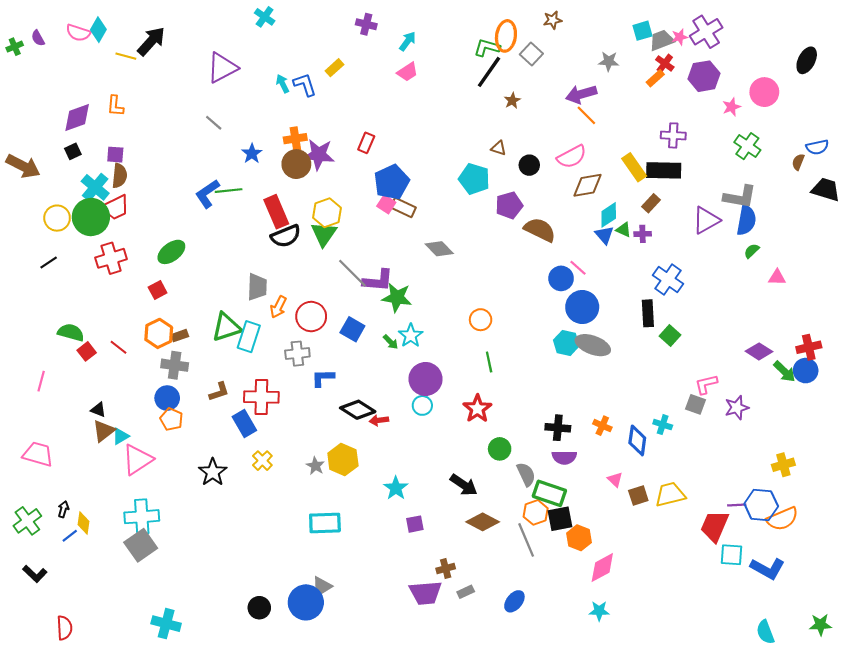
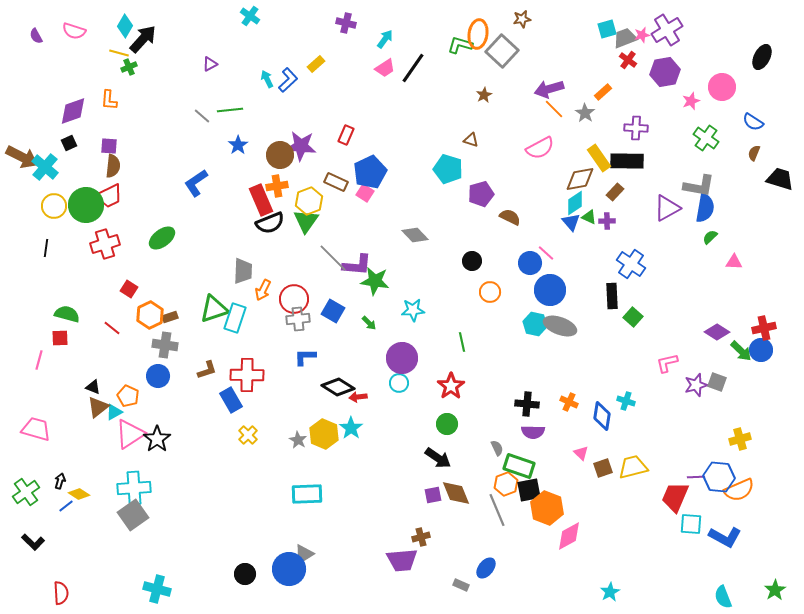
cyan diamond: (98, 30) -> (125, 26), moved
green cross: (15, 47) -> (129, 67), moved
gray square: (531, 54) -> (502, 51), size x1.5
gray star: (609, 61) -> (585, 113), moved, turned 30
purple triangle: (222, 68) -> (210, 64), size x0.5
black line: (489, 72) -> (413, 68), moved
orange rectangle: (655, 78) -> (603, 92), moved
blue L-shape: (305, 85) -> (288, 80), turned 65
orange cross: (295, 139) -> (277, 186), moved
blue semicircle: (817, 147) -> (753, 122), moved, turned 45
black circle: (529, 165) -> (472, 261), moved
brown diamond: (587, 185) -> (580, 179), moved
cyan cross: (95, 187) -> (45, 167), moved
green line: (229, 191) -> (230, 110), moved
brown rectangle: (403, 207) -> (336, 182), moved
brown semicircle: (540, 230) -> (510, 217), size x0.7
black line: (49, 263) -> (46, 248), turned -48
red square: (158, 290) -> (129, 289), moved, turned -30
orange circle: (481, 320) -> (490, 292), moved
cyan star: (411, 336) -> (413, 310), moved, turned 30
red square: (87, 351) -> (60, 338), moved, turned 36
gray cross: (297, 354) -> (298, 319), moved
gray square: (695, 404) -> (717, 382), moved
orange pentagon: (171, 419) -> (128, 396), moved
green circle: (500, 449) -> (447, 424), moved
black star: (213, 472) -> (157, 439), moved
gray semicircle: (526, 474) -> (497, 448), size x0.7
cyan star: (396, 488) -> (351, 428), moved
brown diamond: (483, 522) -> (456, 493), turned 40
yellow diamond: (84, 523) -> (79, 494), turned -65
purple square: (415, 524) -> (433, 495), moved
orange hexagon: (579, 538) -> (547, 508), size x1.4
gray rectangle: (466, 592) -> (461, 585), moved, turned 49
cyan star: (599, 611) -> (610, 592), moved, turned -30
green star: (820, 625) -> (775, 590), turned -30

